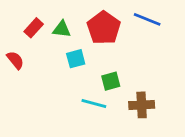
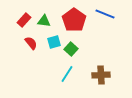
red semicircle: (15, 60) -> (31, 43), moved
green square: (111, 81) -> (71, 49), moved, turned -32
cyan line: (94, 104) -> (67, 74), turned -72

